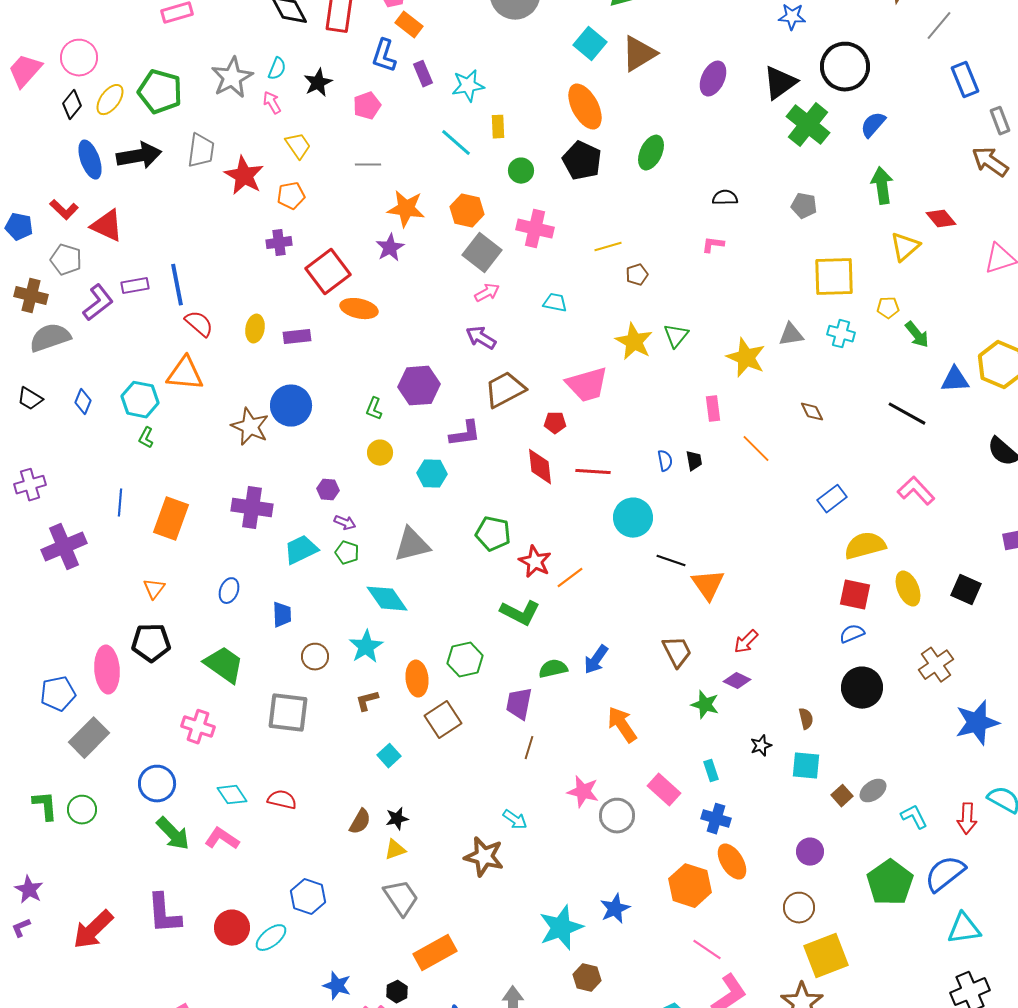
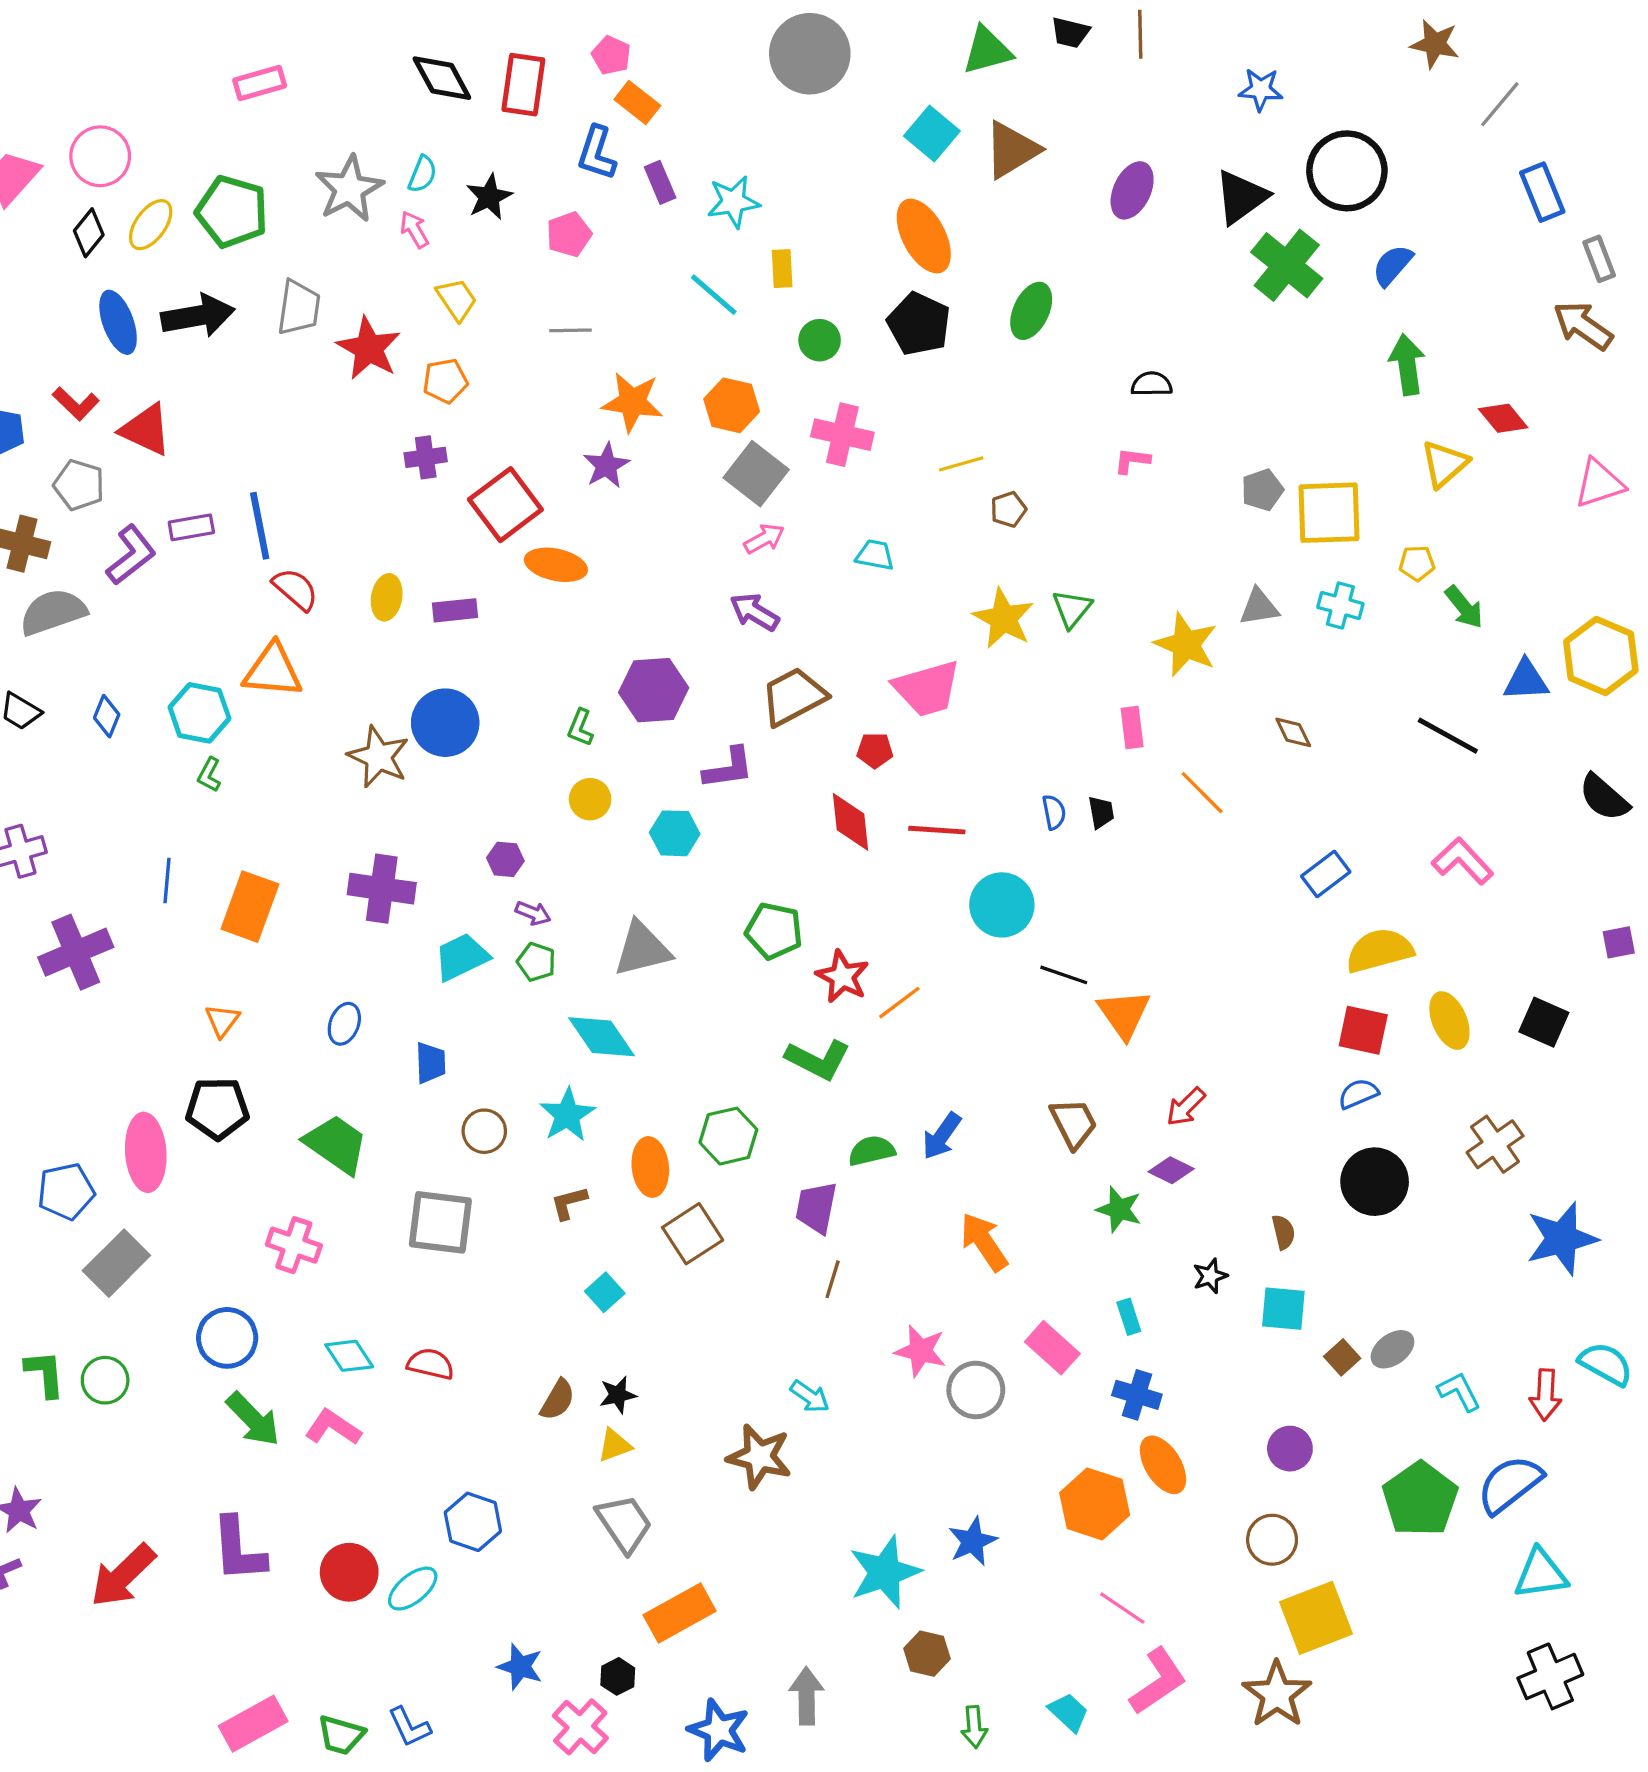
gray pentagon: (804, 206) -> (1262, 490), moved, turned -30

